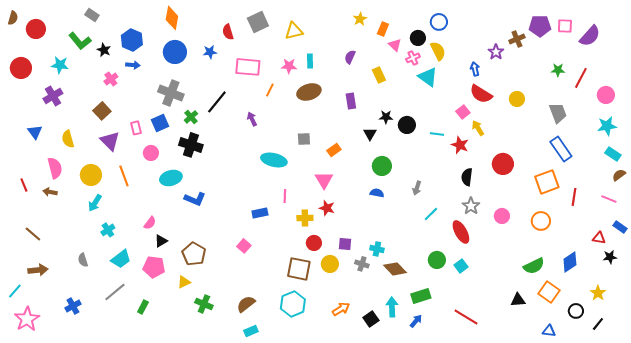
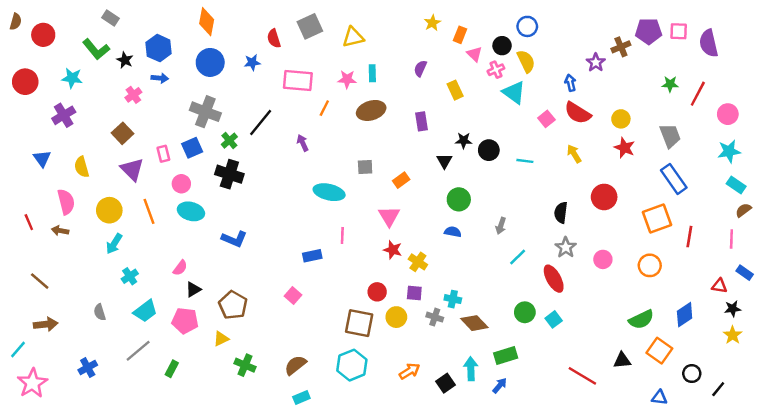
purple semicircle: (590, 36) -> (709, 43), turned 125
pink square: (463, 112) -> (546, 119), moved
red star: (460, 145) -> (625, 148), moved
cyan ellipse: (171, 178) -> (191, 211), moved, turned 30
pink line: (609, 199) -> (731, 239), turned 70
yellow cross: (305, 218) -> (418, 262), moved, turned 35
yellow star: (598, 293) -> (733, 335), moved
red line: (466, 317) -> (582, 376), moved

